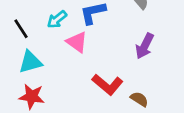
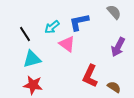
red L-shape: (107, 85) -> (90, 76), turned 75

